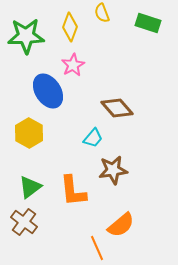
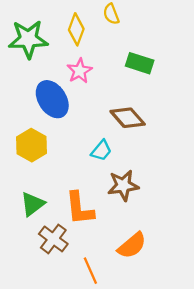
green rectangle: (148, 23) -> (140, 63), moved
brown cross: (24, 222) -> (53, 239), moved
orange line: (97, 248) -> (90, 271), moved

